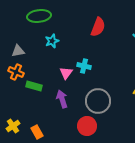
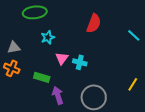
pink triangle: (66, 73) -> (62, 58), moved
green rectangle: (34, 86) -> (42, 77), moved

